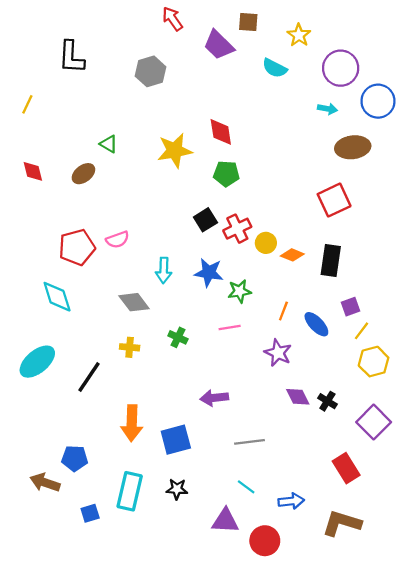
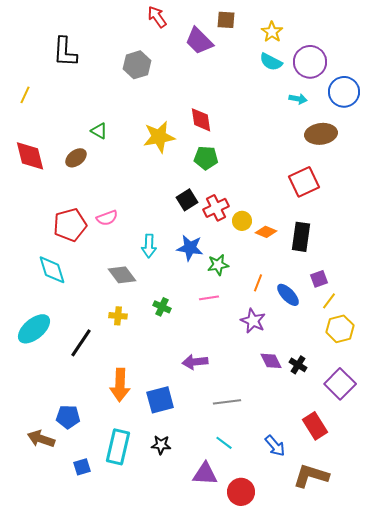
cyan semicircle: (275, 68) -> (271, 62), moved
red diamond: (33, 171) -> (30, 156), size x1.6
blue arrow: (291, 501) -> (275, 446), moved, turned 55

